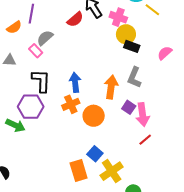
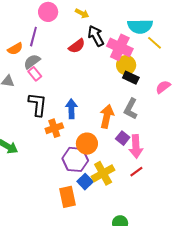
pink cross: (118, 17) -> (120, 47), size x1.4
gray semicircle: (45, 38) -> (32, 62), moved
orange cross: (71, 104) -> (54, 128), moved
purple hexagon: (31, 107) -> (75, 159), moved
yellow cross: (112, 171) -> (103, 173), moved

